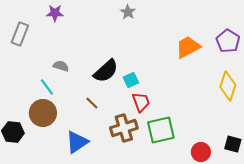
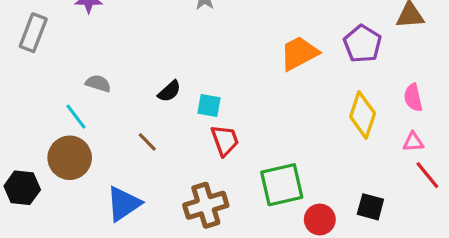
black semicircle: (106, 71) -> (169, 91), size x0.6
cyan square: (131, 80) -> (209, 106), turned 35
brown cross: (124, 128) -> (206, 205), moved
green square: (161, 130) -> (282, 185), moved

